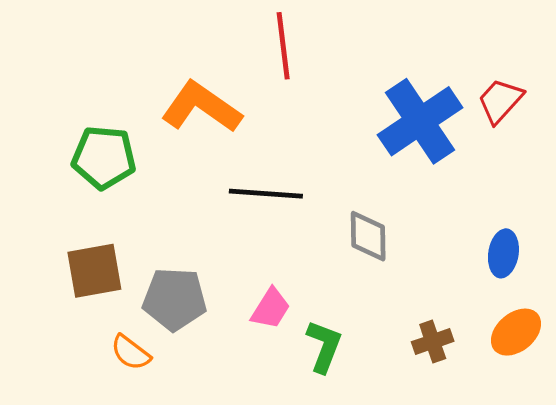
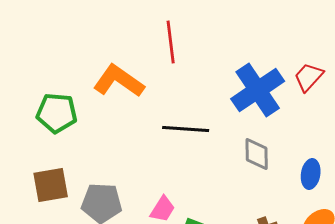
black line: (266, 194) -> (186, 129), moved
gray diamond: (368, 236) -> (257, 154), moved

